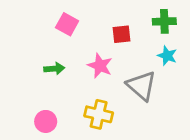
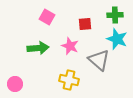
cyan star: (167, 56) -> (117, 39), size x1.5
green arrow: (54, 69) -> (38, 48), size x1.5
pink circle: (46, 121) -> (15, 84), moved

